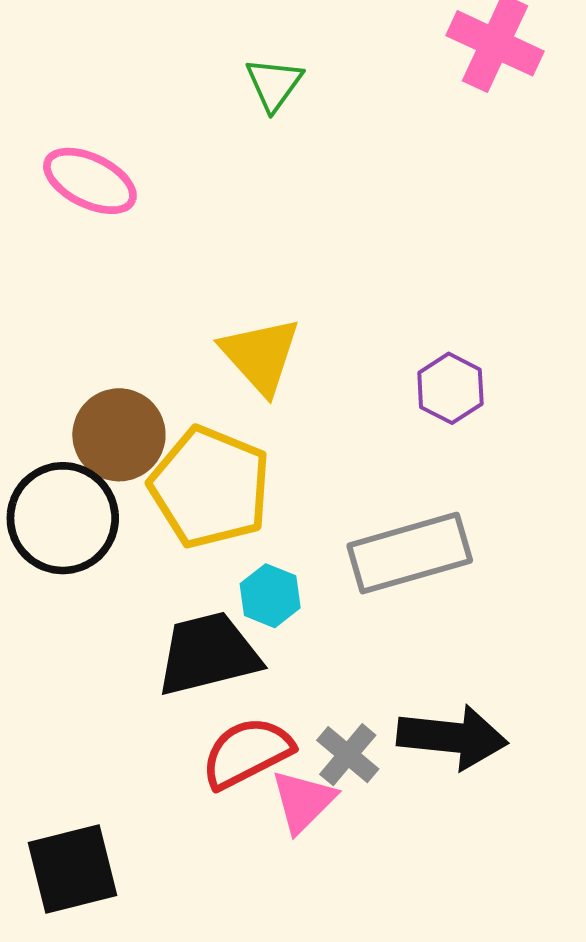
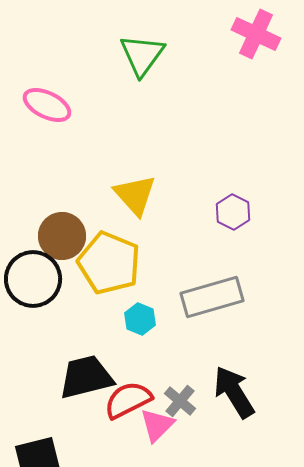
green triangle: (274, 84) -> (142, 55), size x1.5
black trapezoid: (208, 654) -> (86, 377), moved
black arrow: (452, 737) -> (234, 392), turned -128

